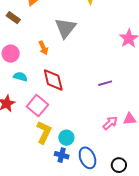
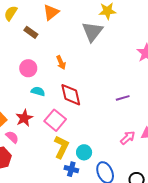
gray triangle: (65, 28) -> (92, 32), moved
blue cross: (62, 155) -> (71, 169), moved

